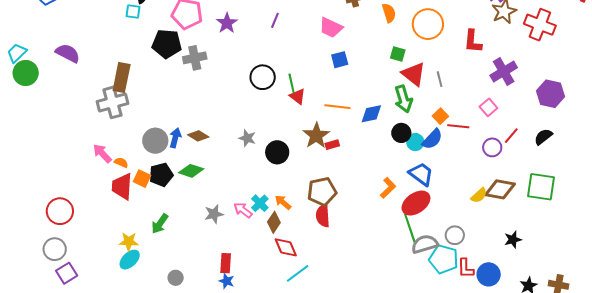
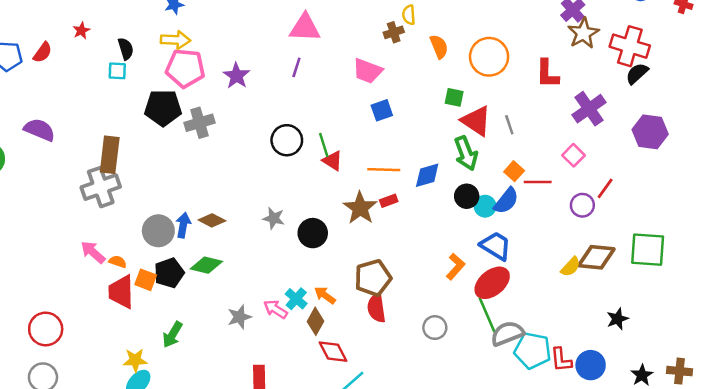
black semicircle: (543, 137) -> (637, 73), moved
red rectangle: (332, 145) -> (389, 201), moved
gray circle: (455, 235) -> (435, 328), moved

